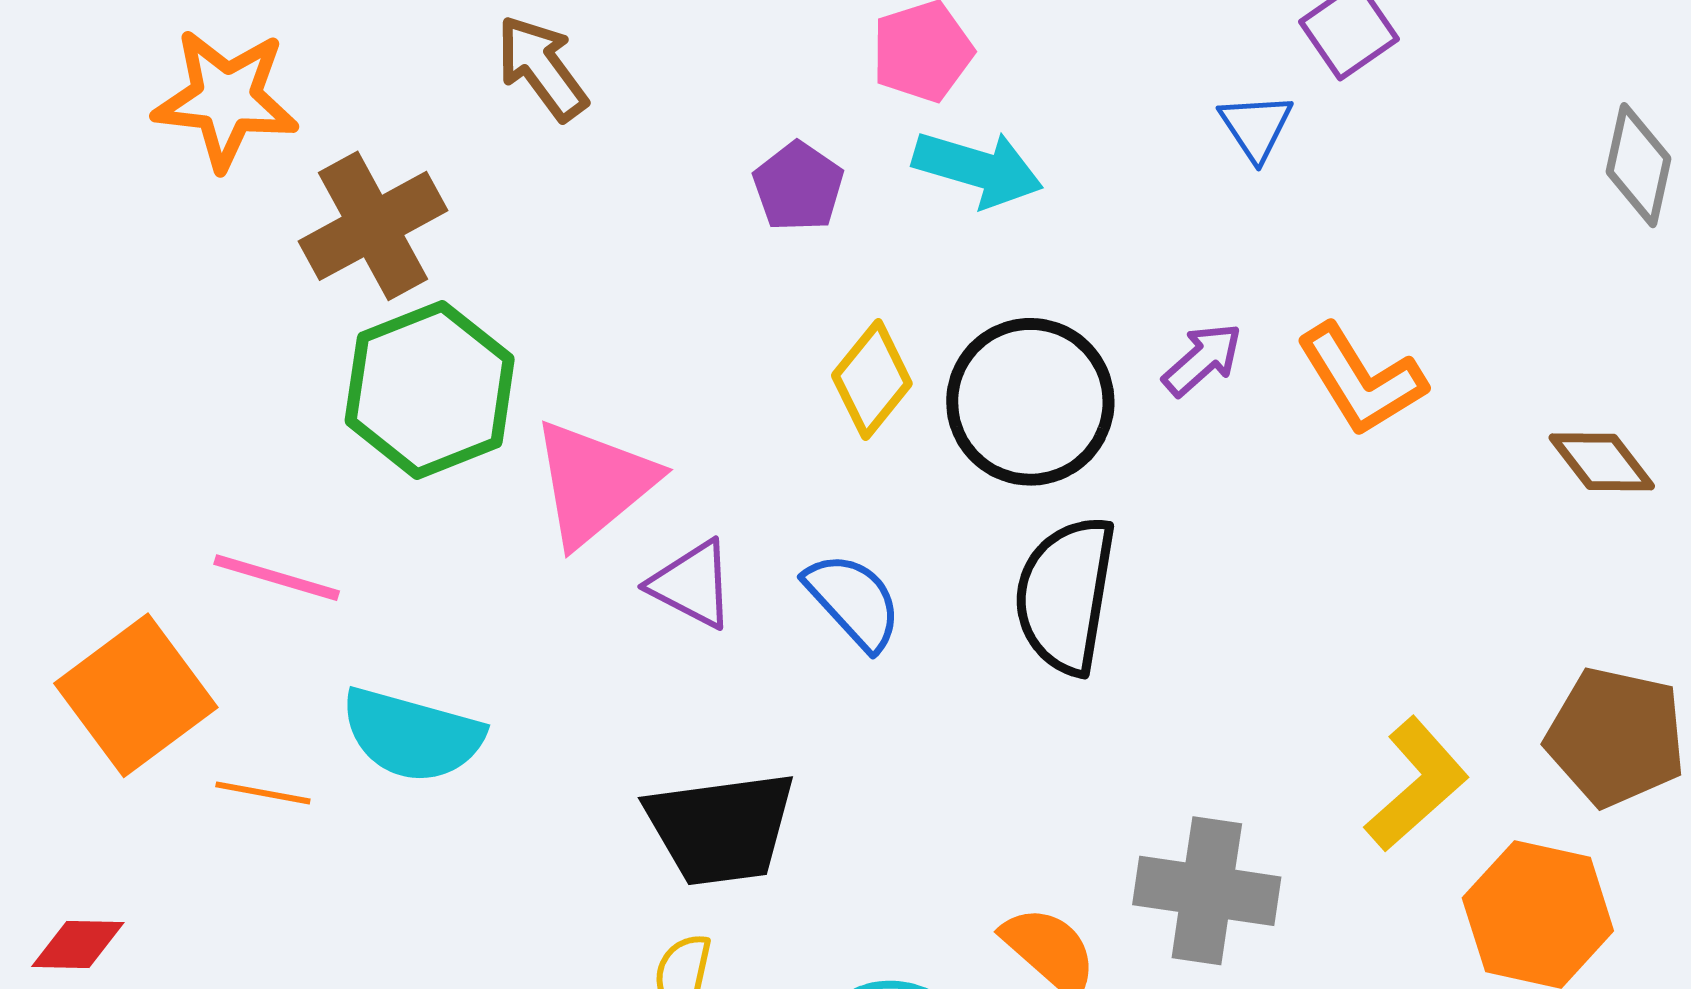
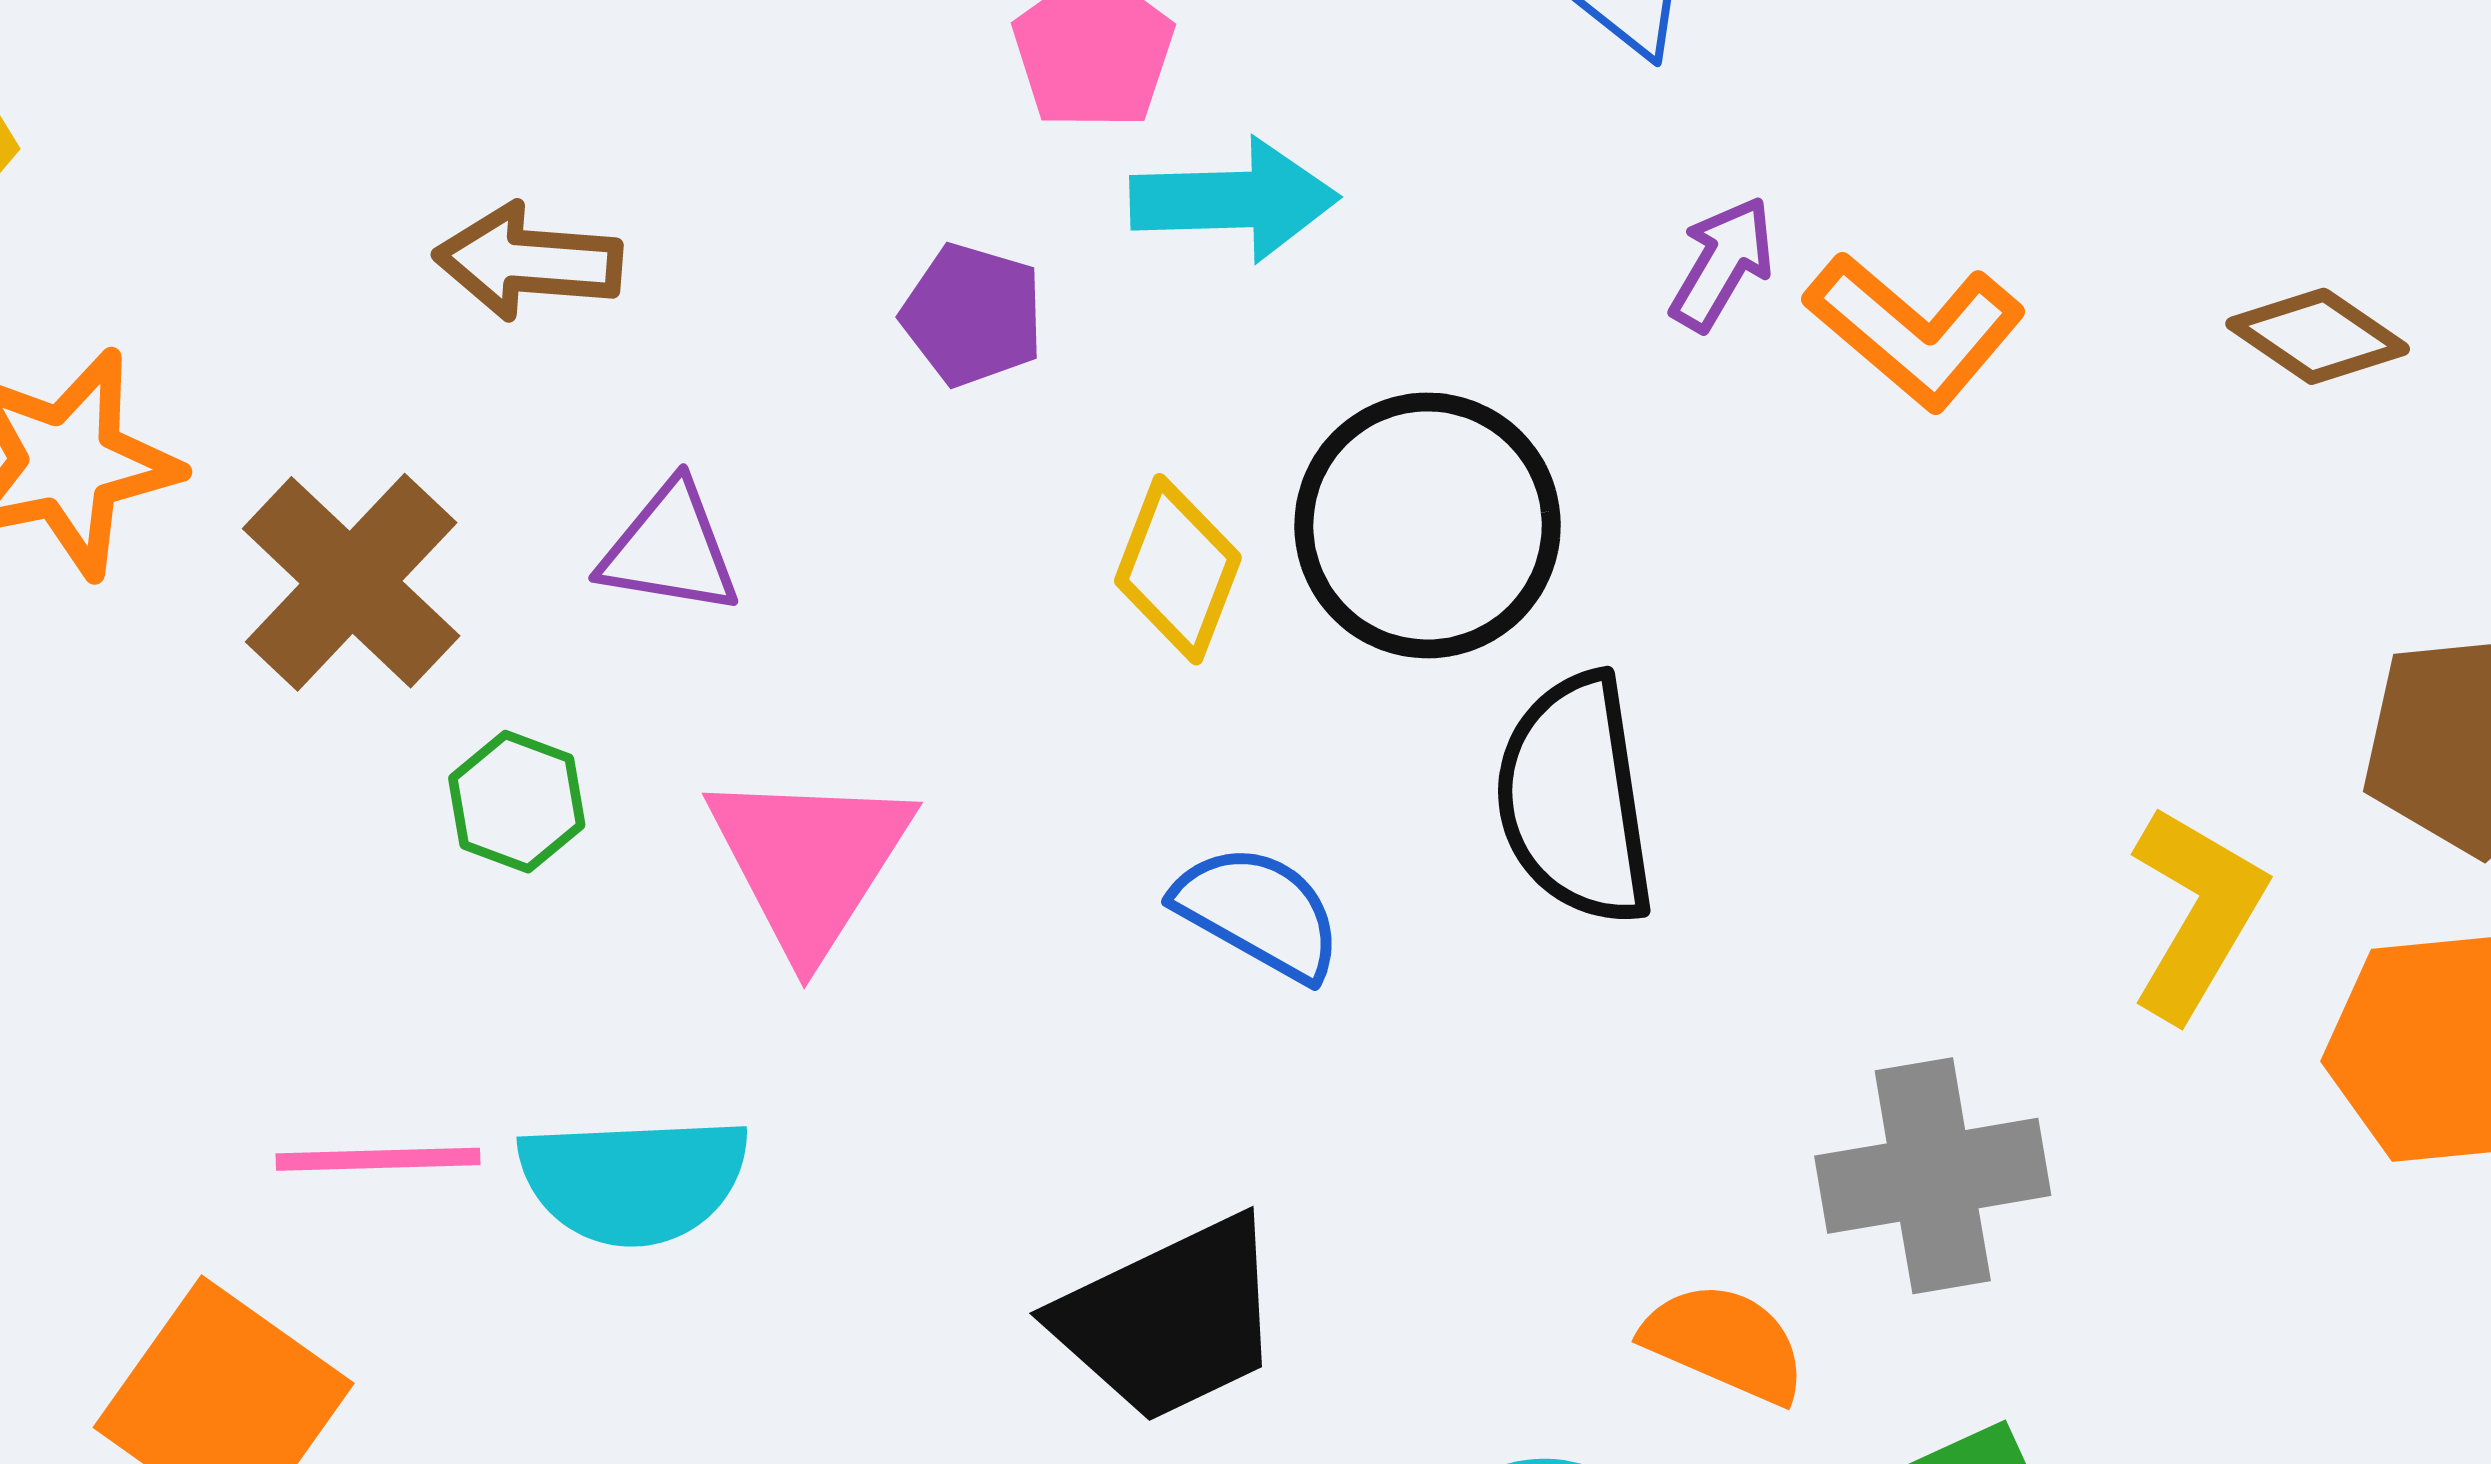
brown arrow: (542, 68) -> (528, 261), turned -31
purple arrow: (1202, 359) -> (1722, 264), moved
green hexagon: (430, 390) -> (517, 802), size x0.5
purple triangle: (692, 584) -> (670, 549), moved
cyan semicircle: (412, 735) -> (634, 1180), moved

